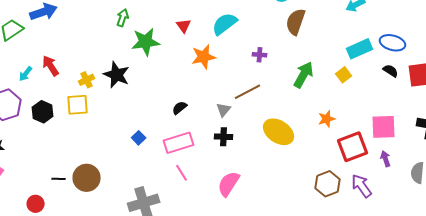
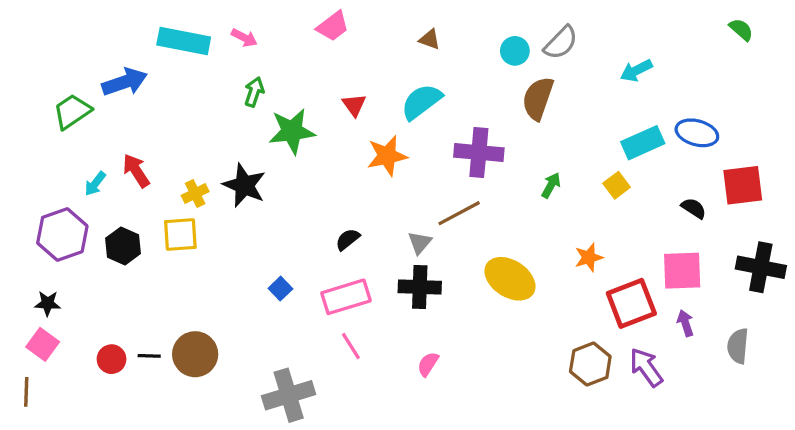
purple cross: (260, 55) -> (479, 153), size x2.0
black semicircle: (391, 71) -> (694, 208), moved
green arrow: (304, 75) -> (551, 185), size x0.6
black cross: (224, 137) -> (420, 287), size x1.4
pink semicircle: (229, 184) -> (428, 364), size x0.6
red circle: (36, 204) -> (112, 359), moved

